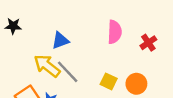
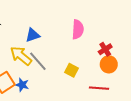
red cross: (148, 43) -> (105, 49), moved
orange circle: (136, 84) -> (109, 64), moved

